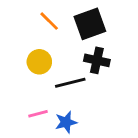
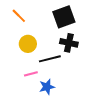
orange line: (49, 21) -> (19, 16), moved
pink line: (38, 114) -> (31, 74), moved

